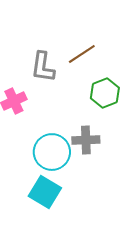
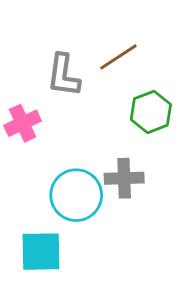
cyan square: (45, 192) -> (41, 252), moved, turned -32

